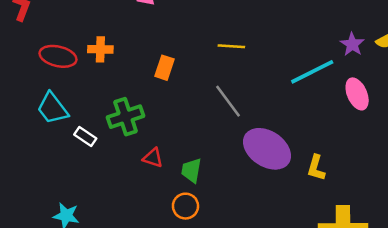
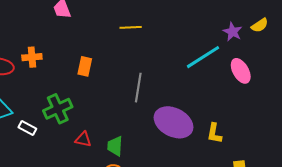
yellow line: (231, 46) -> (131, 27), moved
gray line: (228, 101) -> (138, 88), turned 52

